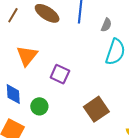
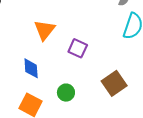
green circle: (39, 106) -> (66, 93), moved

